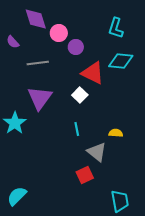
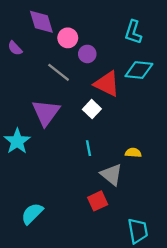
gray line: (38, 63) -> (59, 72), moved, turned 45
cyan semicircle: (17, 196) -> (32, 214), moved

